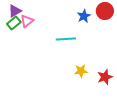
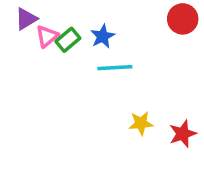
blue star: (84, 16) -> (103, 36), moved
green rectangle: (14, 23) -> (68, 40), moved

